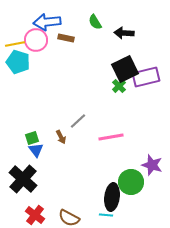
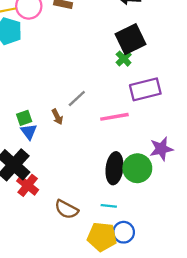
purple rectangle: (146, 77) -> (145, 89), moved
purple star: (152, 165) -> (161, 149), turned -30
black ellipse: (112, 197) -> (114, 168), moved
red cross: (35, 215) -> (28, 185), moved

